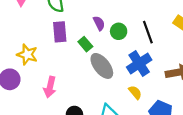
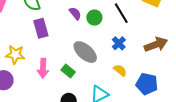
green rectangle: (85, 44) -> (68, 71), moved
blue cross: (139, 64) -> (119, 43), size x0.6
pink arrow: (50, 87) -> (43, 68), moved

